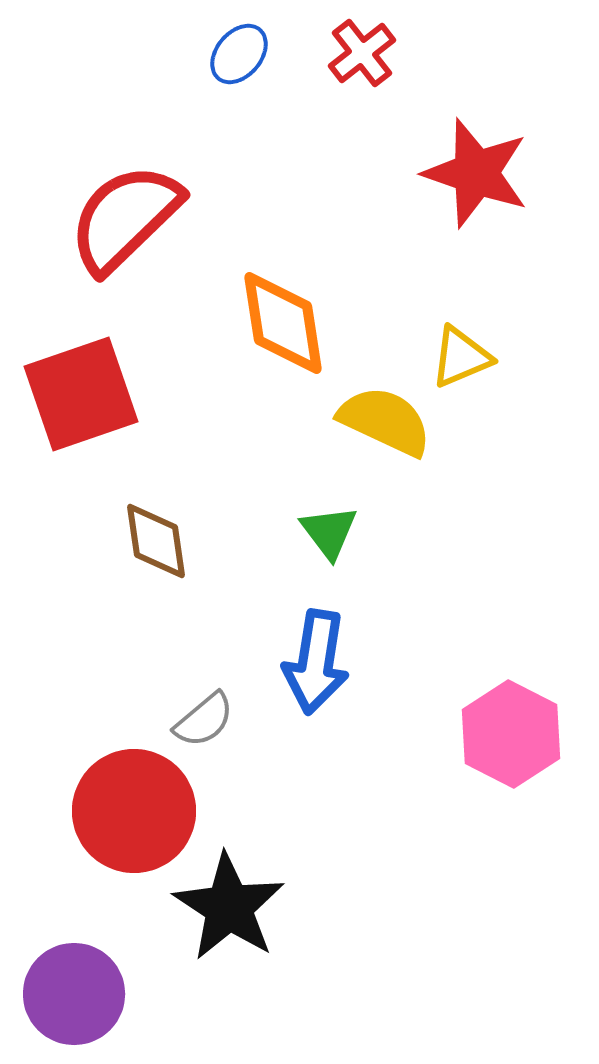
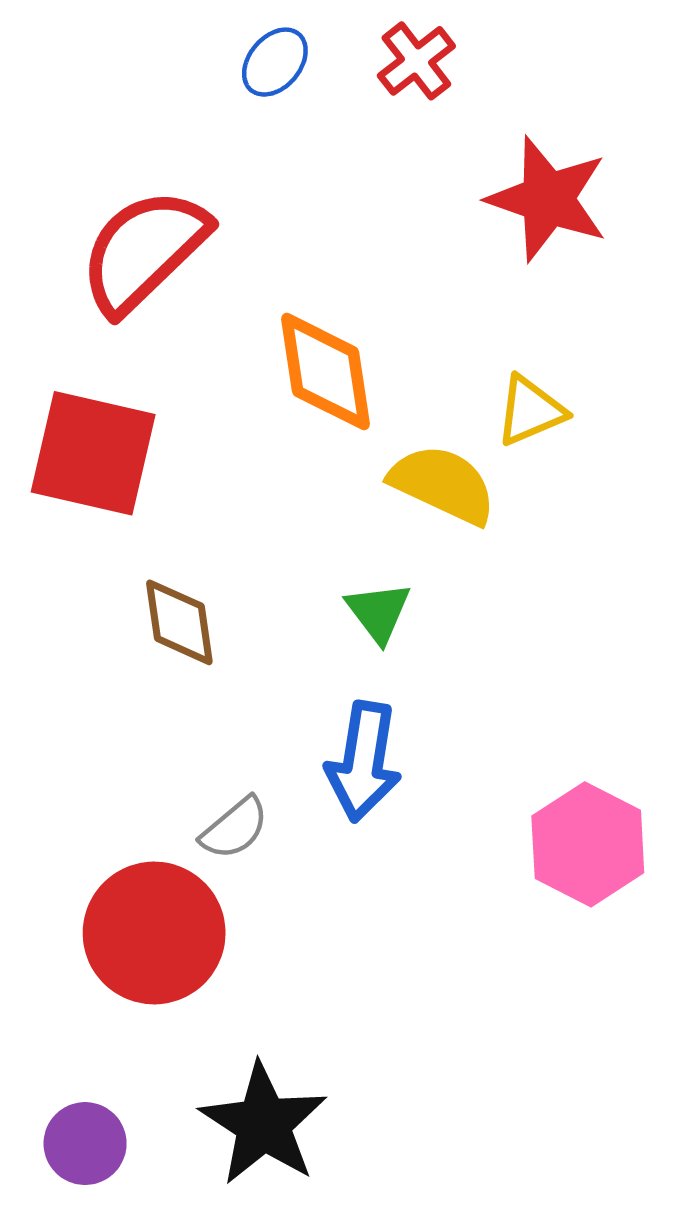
red square: (81, 394) -> (93, 453), turned 32
black star: (229, 907) -> (263, 1124), moved
purple circle: (74, 994) -> (85, 1144), size x0.7

